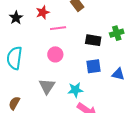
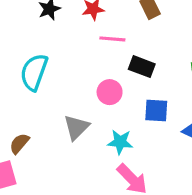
black rectangle: (93, 40) -> (142, 67), moved
pink circle: (55, 54) -> (110, 92), moved

